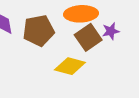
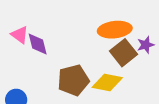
brown pentagon: (39, 31) -> (73, 80), moved

